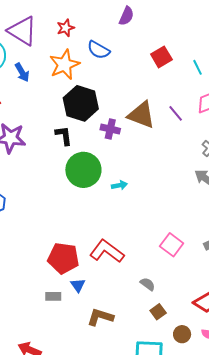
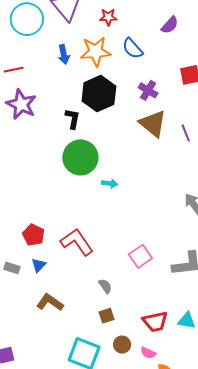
blue arrow: (22, 72) -> (64, 54), moved
purple cross: (110, 129) -> (148, 90), moved
red pentagon: (63, 258) -> (33, 235), size x0.7

